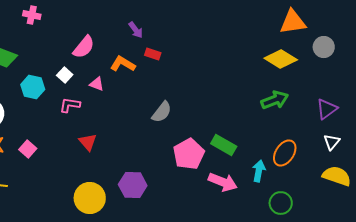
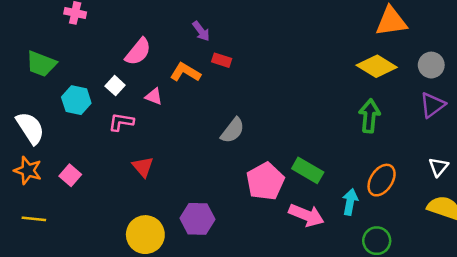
gray circle: (324, 47) -> (431, 65), moved
green arrow: (275, 100) -> (369, 116), turned -64
purple triangle: (327, 109) -> (432, 105), moved

